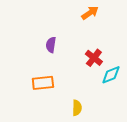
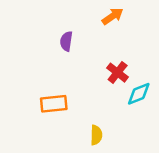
purple semicircle: (51, 45) -> (66, 41), moved

